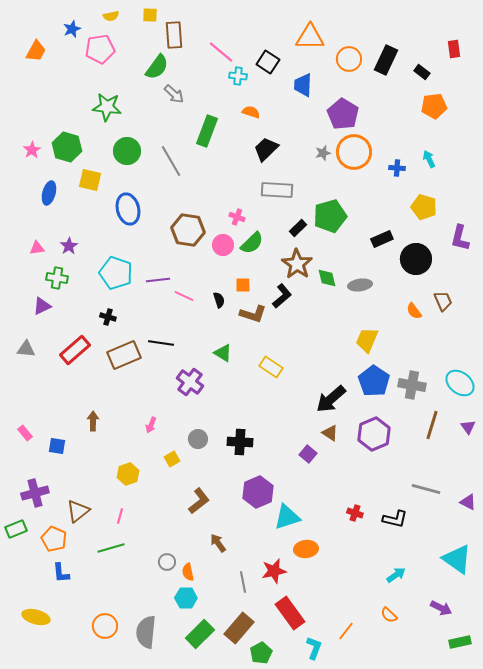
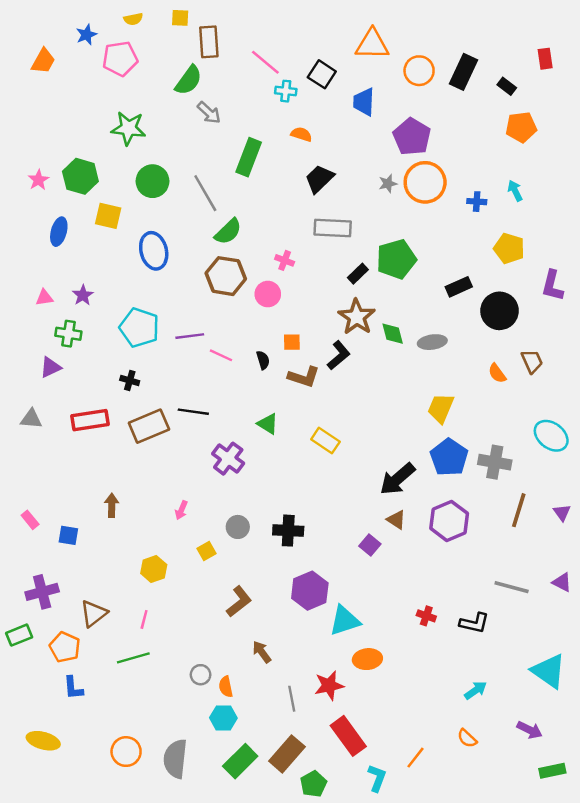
green semicircle: (252, 243) -> (228, 232), moved
red rectangle: (75, 350) -> (90, 420), turned 32
cyan ellipse: (460, 383) -> (551, 436), moved
purple triangle: (468, 502) -> (562, 582), moved

